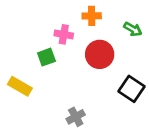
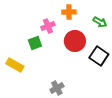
pink cross: (64, 34) -> (48, 26), turned -32
black square: (131, 89) -> (99, 56), moved

